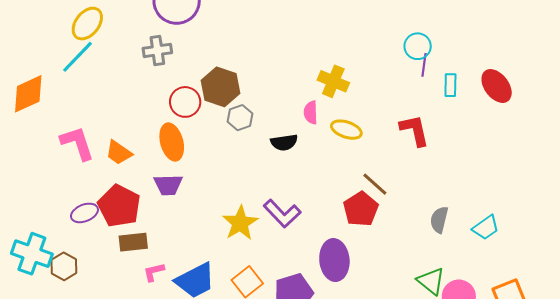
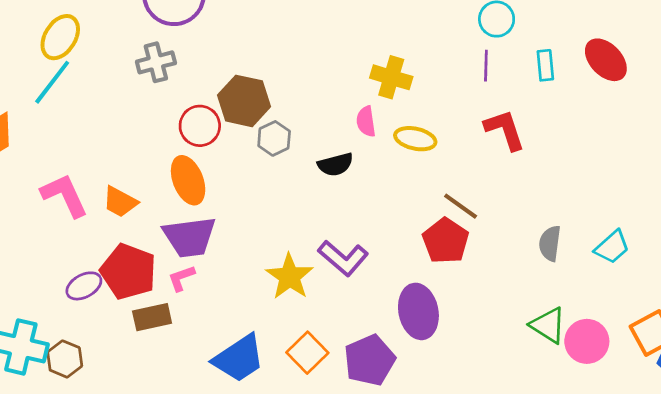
purple line: (424, 65) -> (486, 66), moved
purple trapezoid: (168, 185) -> (190, 237), size x1.4
pink L-shape: (154, 272) -> (181, 278), moved

